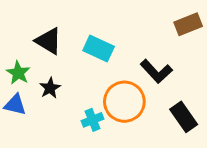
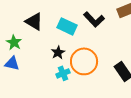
black L-shape: (156, 71) -> (94, 19), moved
black star: (50, 88) -> (58, 52), moved

